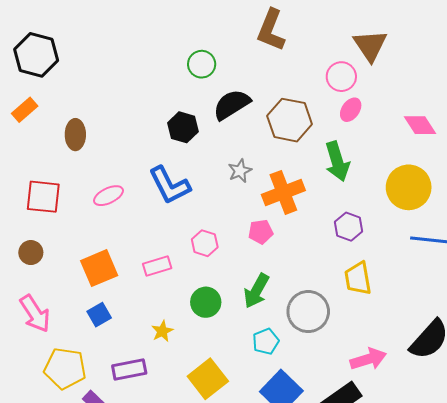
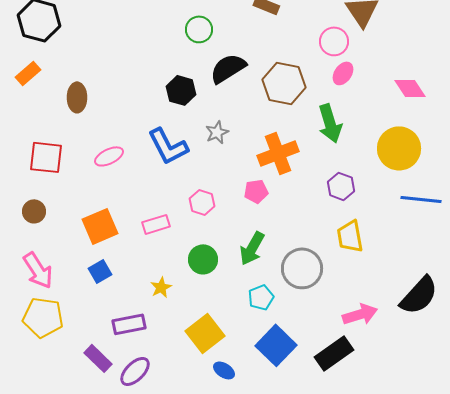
gray star: (240, 171) -> (217, 132), moved
yellow pentagon: (65, 368) -> (43, 317), moved

